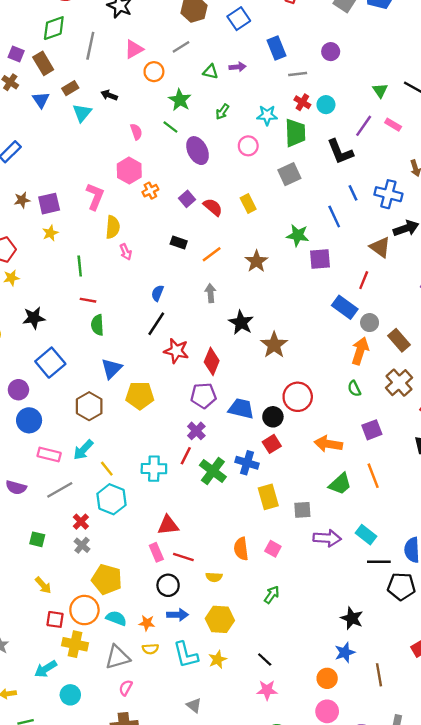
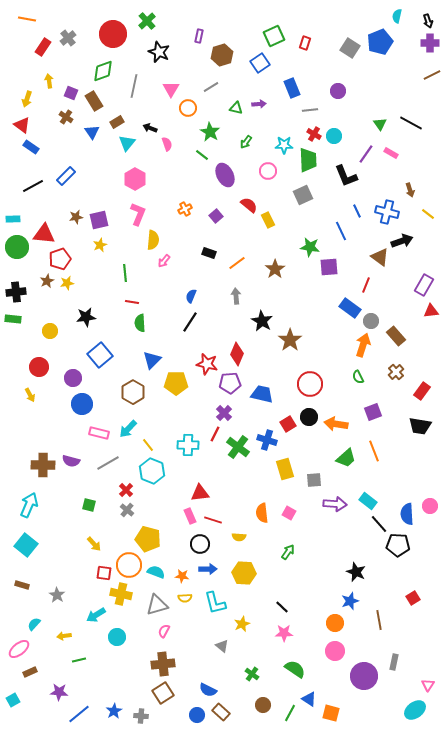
pink triangle: (134, 49) -> (171, 89), turned -30
pink semicircle: (136, 132) -> (167, 144), moved
pink hexagon: (129, 171) -> (135, 179), moved
red semicircle: (213, 207) -> (249, 205), moved
pink arrow: (126, 252) -> (164, 261), turned 64
red star: (176, 351) -> (207, 364), moved
brown cross: (399, 383) -> (396, 372), size x0.7
black circle: (273, 417) -> (309, 417), moved
black line: (379, 562) -> (379, 524), turned 48
yellow star: (218, 659) -> (242, 624), moved

